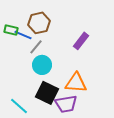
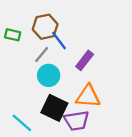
blue line: (23, 35) -> (59, 41), moved, turned 30
purple rectangle: (81, 41) -> (85, 60), moved

